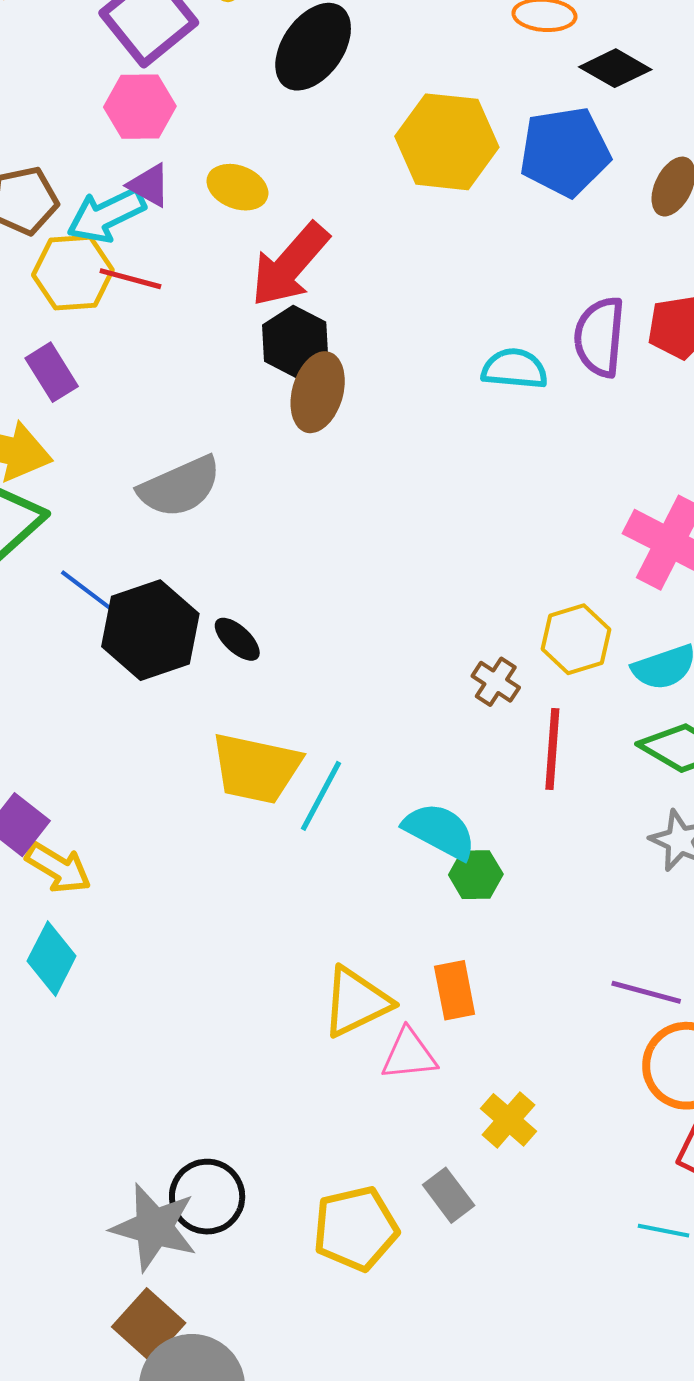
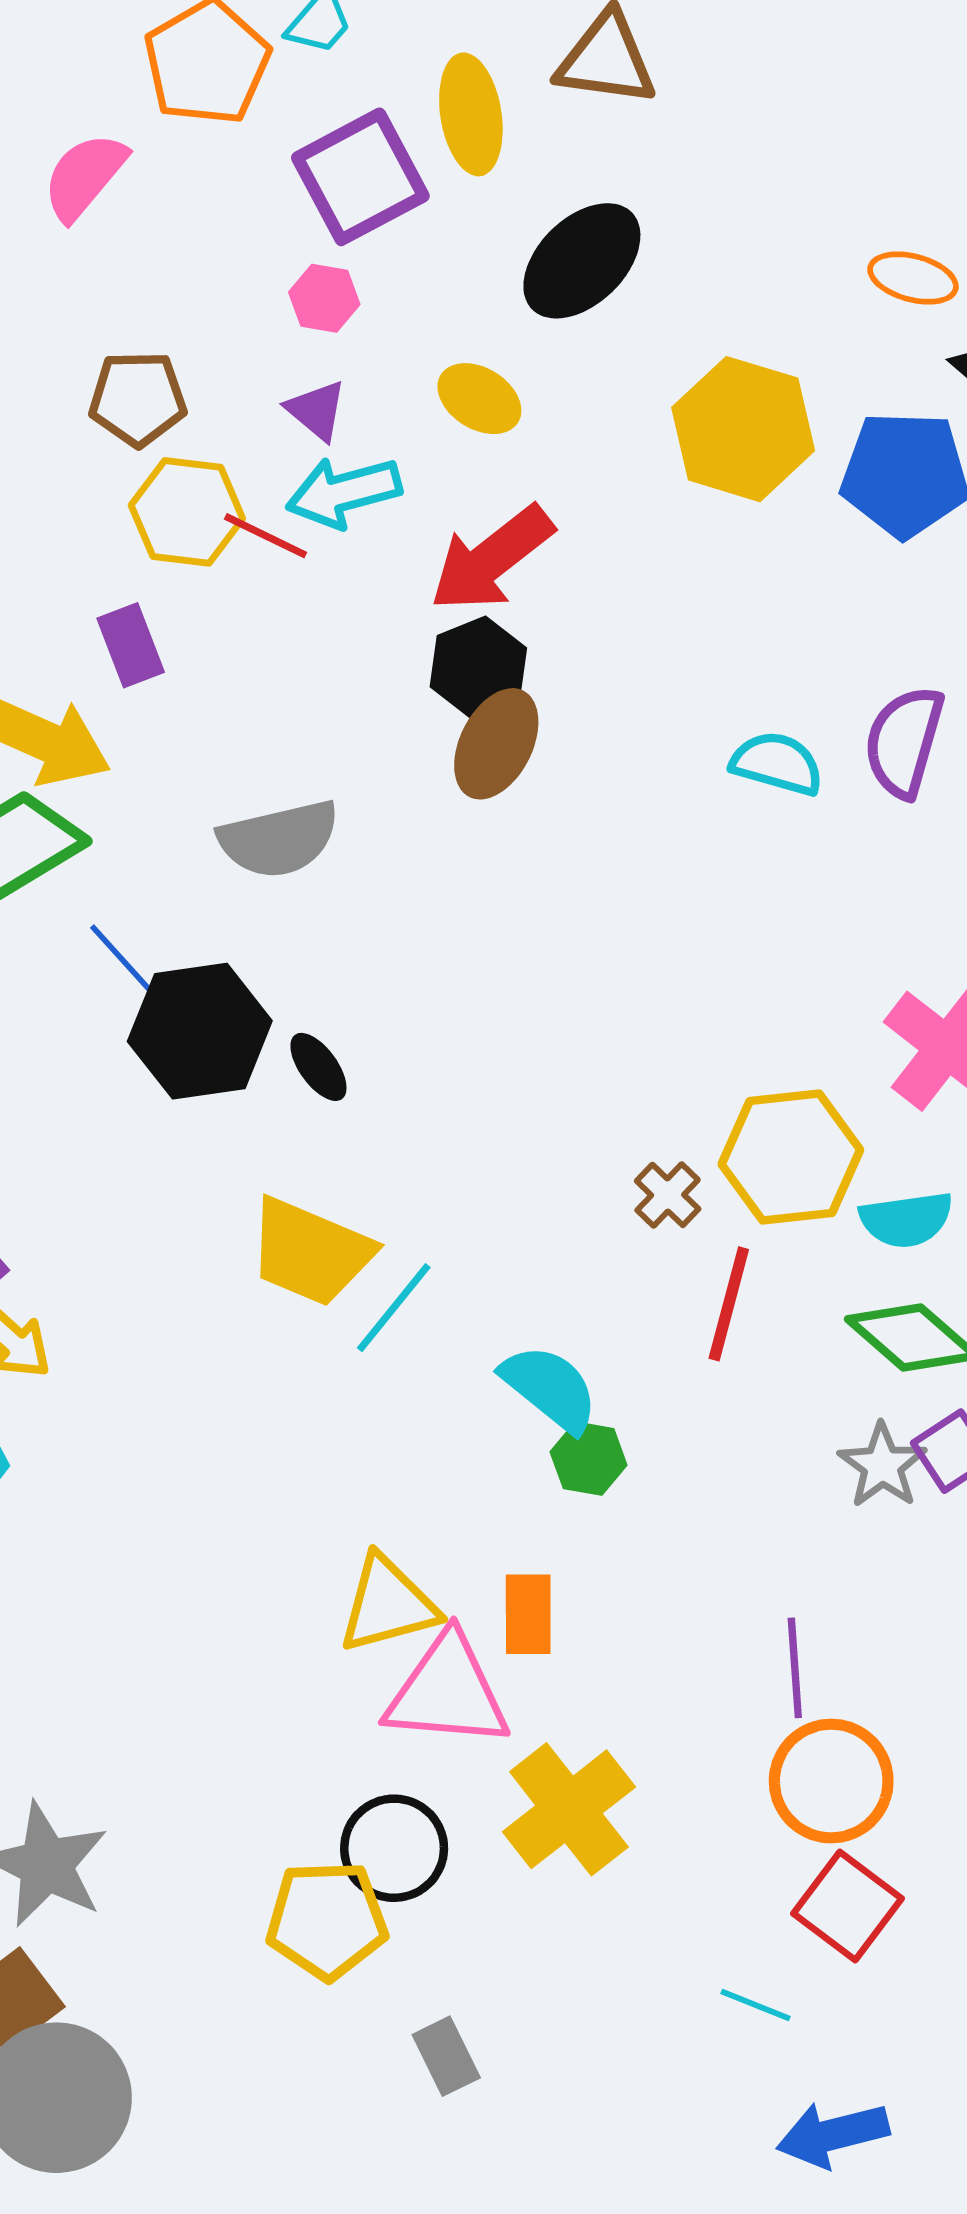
pink hexagon: (140, 107) -> (324, 298), size x0.7
yellow ellipse: (237, 187) -> (479, 399), moved
cyan arrow: (106, 215) -> (344, 492), moved
yellow hexagon: (576, 639) -> (791, 1157), size x1.4
purple line: (646, 992) -> (795, 1668), turned 60
pink triangle: (409, 1055) -> (447, 1692), size x1.6
yellow cross: (509, 1120) -> (569, 1809), size x1.6
gray rectangle: (449, 1195) -> (446, 2056), moved
black circle: (207, 1197) -> (394, 1848), moved

